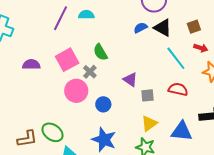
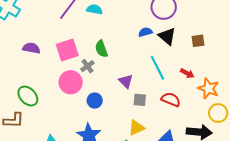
red arrow: (201, 48) -> (187, 73), moved
cyan line: (176, 58) -> (157, 68), moved
green ellipse: (53, 132) -> (28, 96), moved

